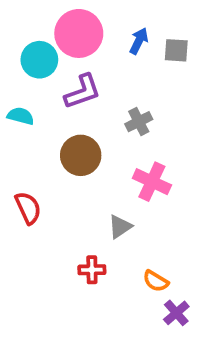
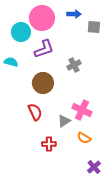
blue arrow: (139, 41) -> (74, 14), moved, turned 64
pink cross: (152, 182) -> (82, 110), moved
red semicircle: (28, 208) -> (35, 112), moved
orange semicircle: (156, 281) -> (84, 138), moved

